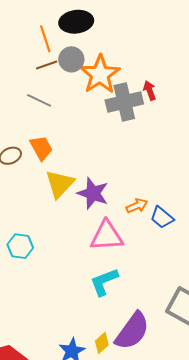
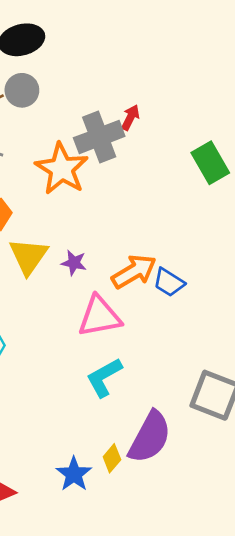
orange star: (100, 74) -> (62, 169), moved
red arrow: (150, 90) -> (130, 117), turned 54
purple star: (93, 193) -> (74, 263), size x0.6
orange arrow: (137, 206) -> (134, 271), size x1.6

